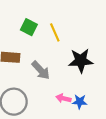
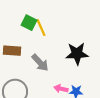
yellow line: (55, 32) -> (41, 28), moved

